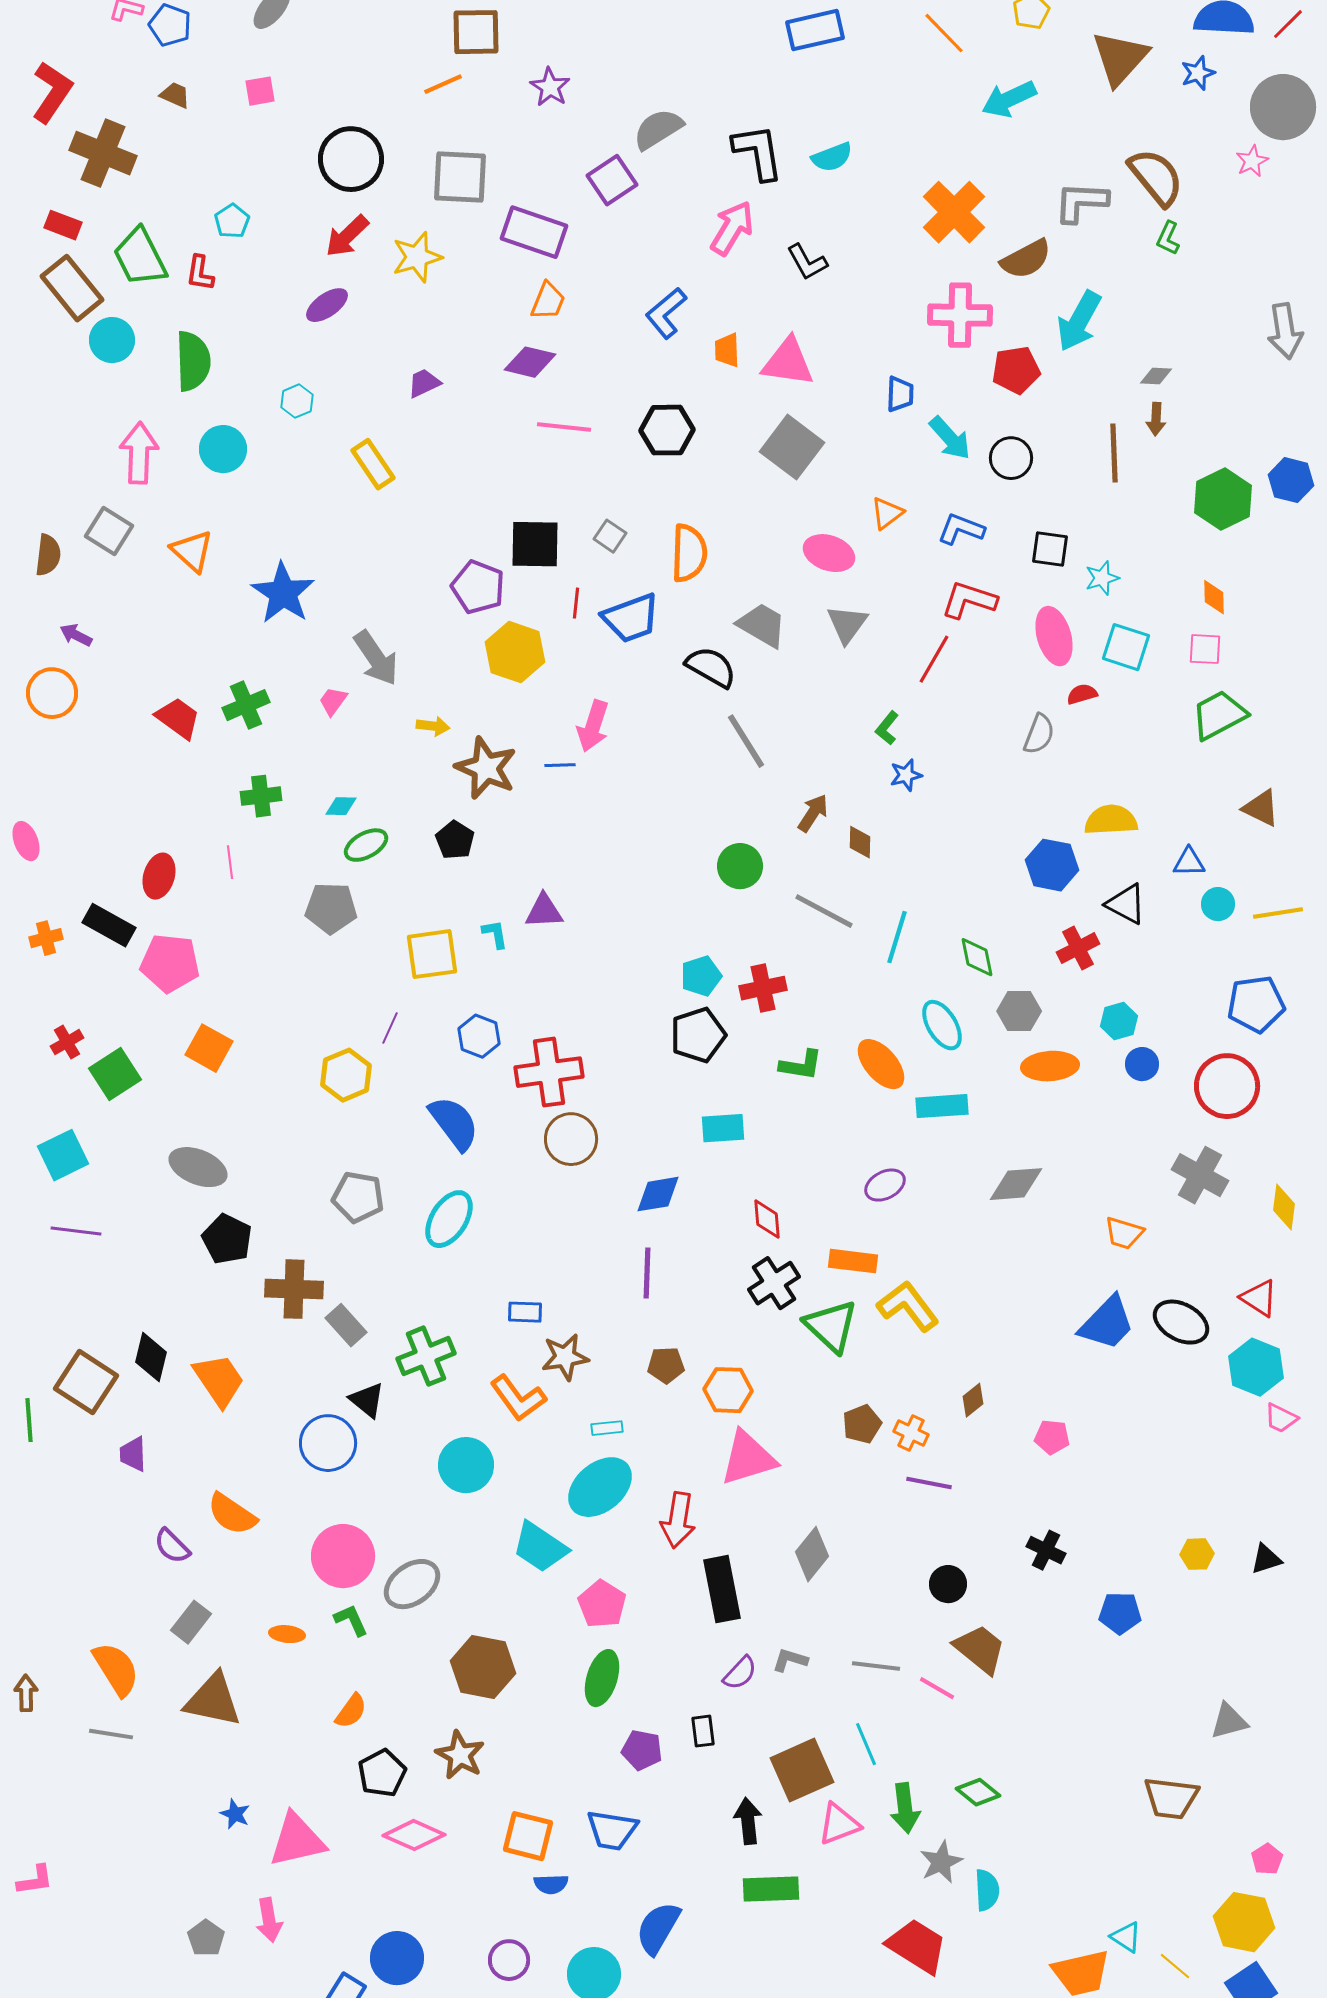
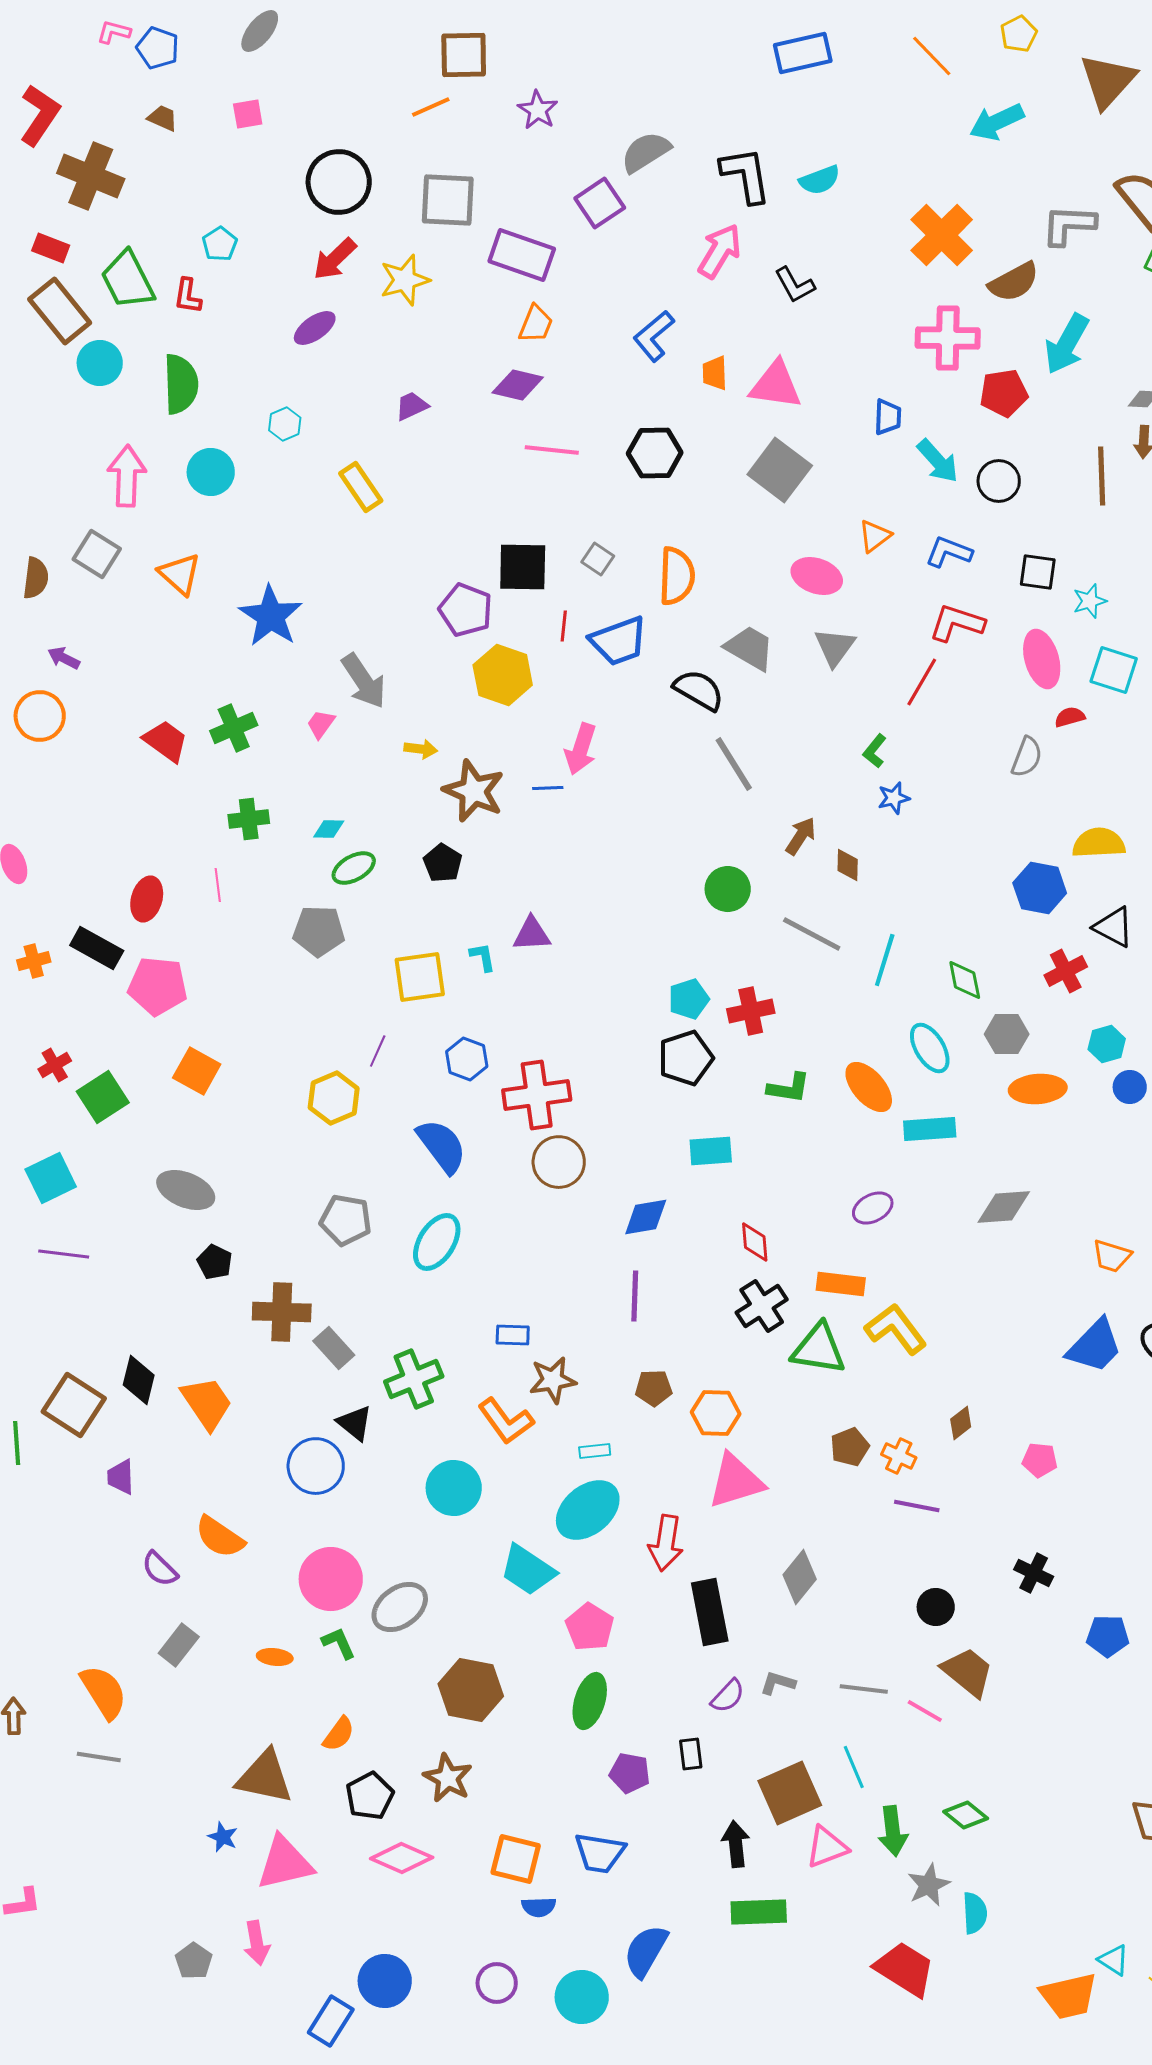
black pentagon: (227, 1239) -> (215, 1262), size x0.7
green triangle: (831, 1326) -> (819, 1349), turned -34
brown triangle: (213, 1700) -> (265, 1777), moved

